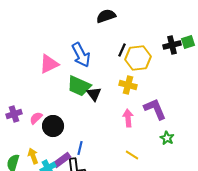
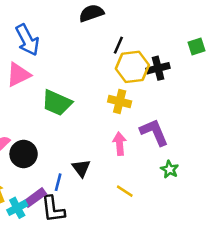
black cross: (172, 45) -> (158, 68), moved
black line: (122, 50) -> (118, 45), moved
blue arrow: (81, 55) -> (27, 40), moved
black triangle: (94, 94) -> (81, 168), moved

